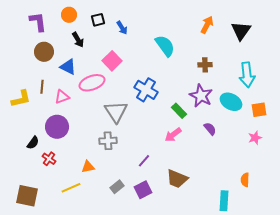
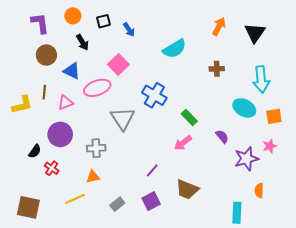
cyan semicircle: (165, 46) -> (174, 49), turned 95
purple star: (201, 96) -> (246, 159), moved, turned 30
gray cross: (108, 141) -> (96, 148), moved
gray rectangle: (117, 187) -> (117, 204), moved

